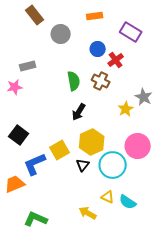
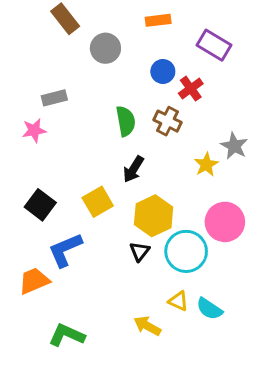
yellow square: (60, 150) -> (98, 202), moved

